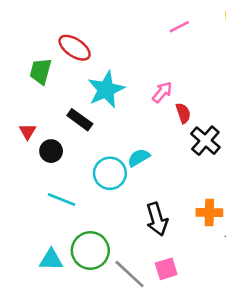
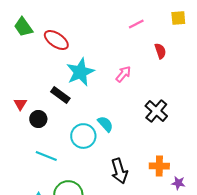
green trapezoid: (41, 71) -> (23, 27), moved, turned -50
red semicircle: (183, 113) -> (160, 51), moved
cyan semicircle: (139, 158) -> (105, 124), turned 78

